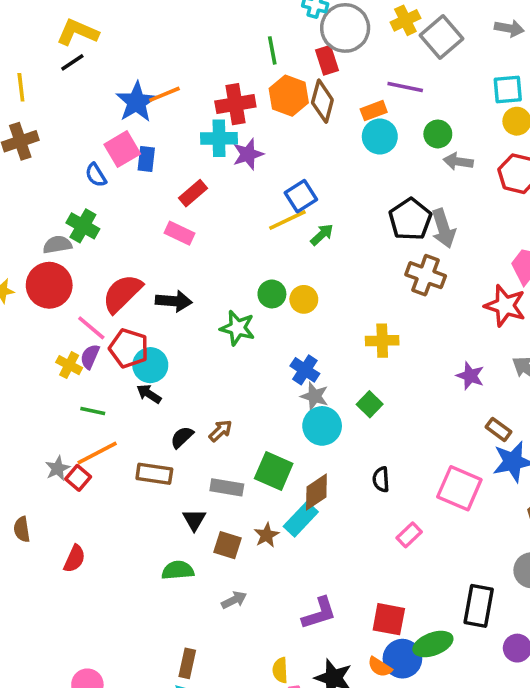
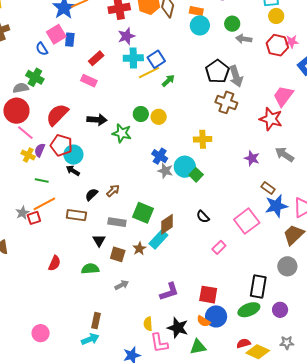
orange rectangle: (374, 111) -> (196, 11), turned 32
cyan cross: (219, 138) -> (133, 58), moved
black arrow: (174, 301) -> (97, 120), moved
pink line: (91, 328) -> (25, 133), moved
cyan circle: (322, 426) -> (185, 167), moved
red square: (78, 478) -> (34, 218), turned 32
black semicircle: (381, 479) -> (203, 217), turned -40
pink square: (459, 488) -> (247, 221), turned 30
red semicircle: (74, 559) -> (55, 263), moved
green ellipse: (433, 644) -> (249, 310), moved

